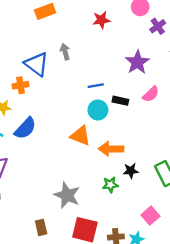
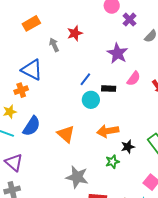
red star: (101, 20) -> (75, 33), moved
gray arrow: (65, 52) -> (54, 45), moved
blue line: (96, 86) -> (85, 79), turned -32
orange triangle: (80, 136) -> (66, 134), moved, turned 30

